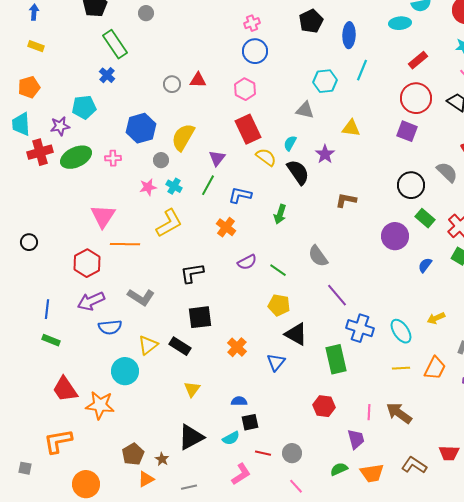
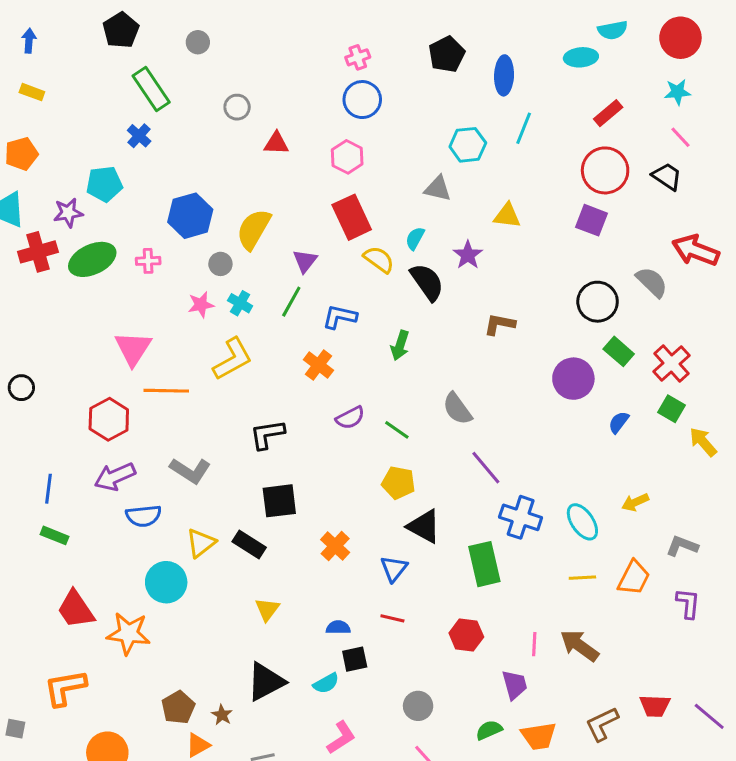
gray circle: (172, 84) -> (237, 107), moved
red line: (263, 453) -> (392, 618), moved
brown L-shape: (414, 465) -> (602, 724), turned -60

